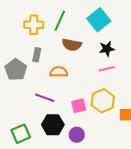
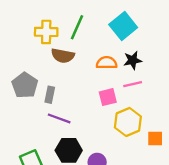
brown semicircle: (72, 45) -> (63, 56), moved
gray rectangle: (37, 55) -> (50, 95), moved
orange semicircle: (59, 72) -> (107, 63), moved
pink square: (79, 106) -> (108, 97), moved

